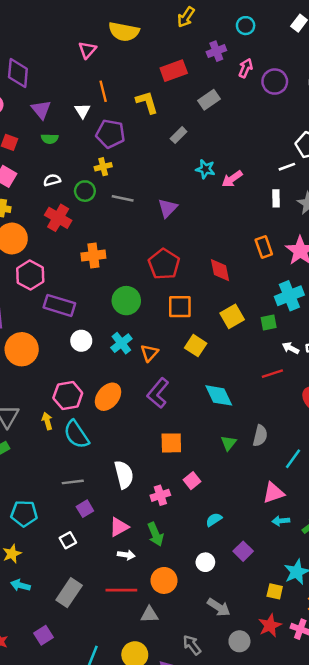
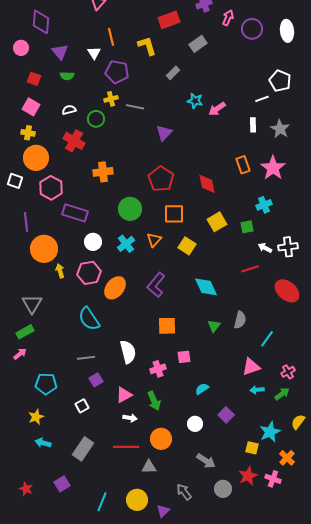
gray line: (123, 198) -> (135, 107), moved
cyan cross: (289, 296) -> (264, 205), size x0.7
orange triangle: (149, 353) -> (154, 240), moved
pink hexagon: (68, 395) -> (89, 273), moved
yellow arrow: (47, 421) -> (60, 271), moved
pink square: (192, 481) -> (184, 357), turned 32

